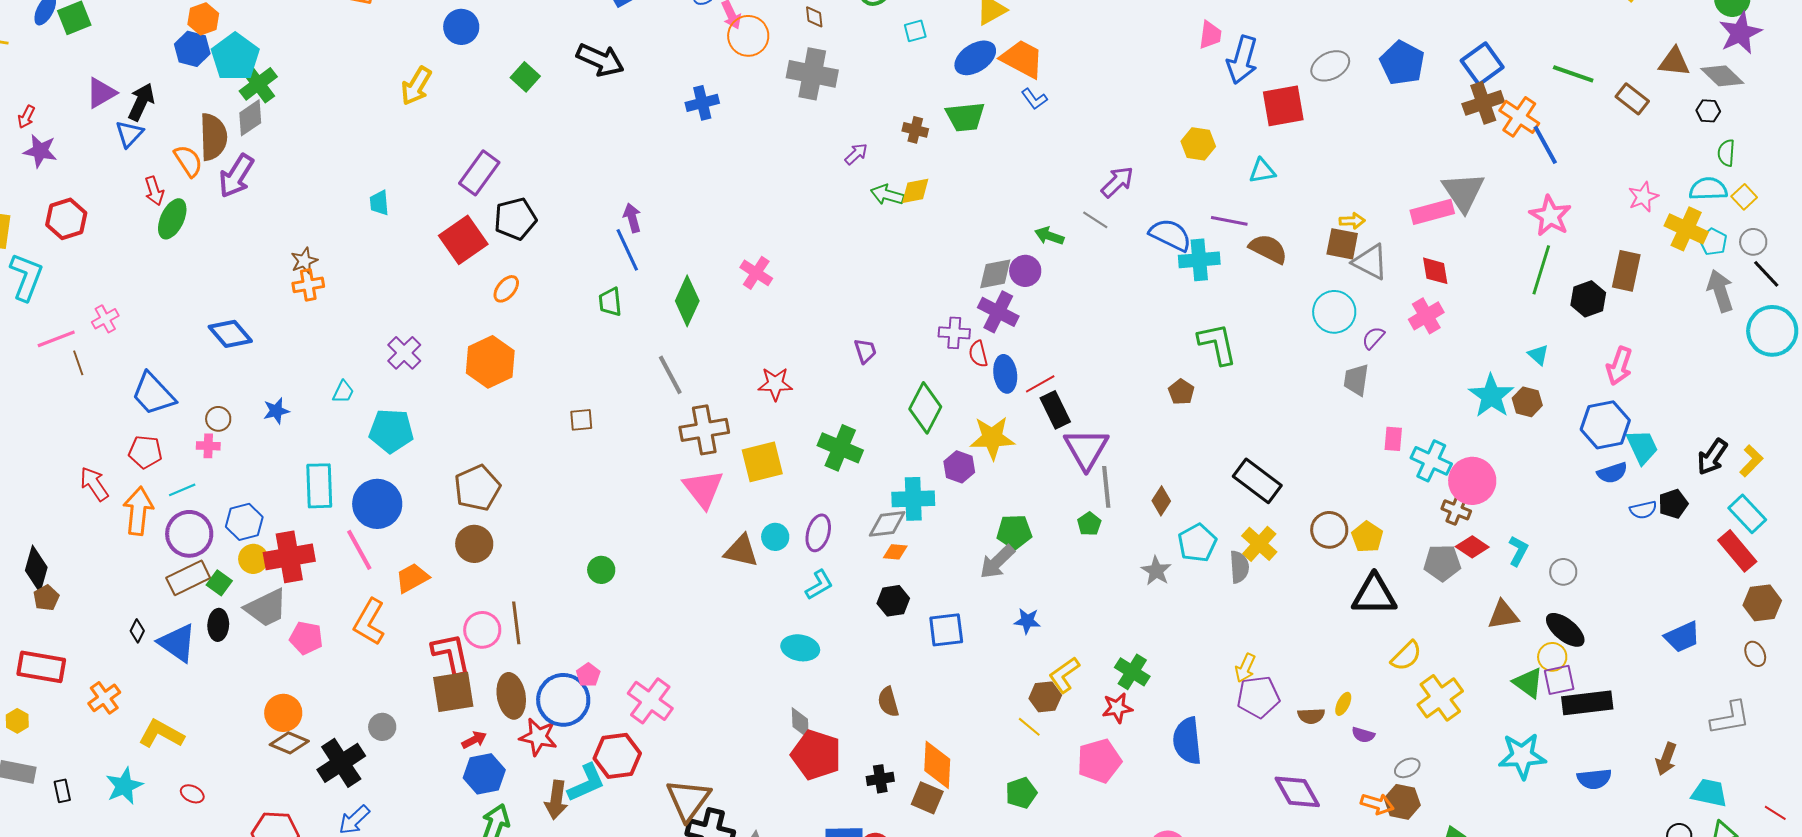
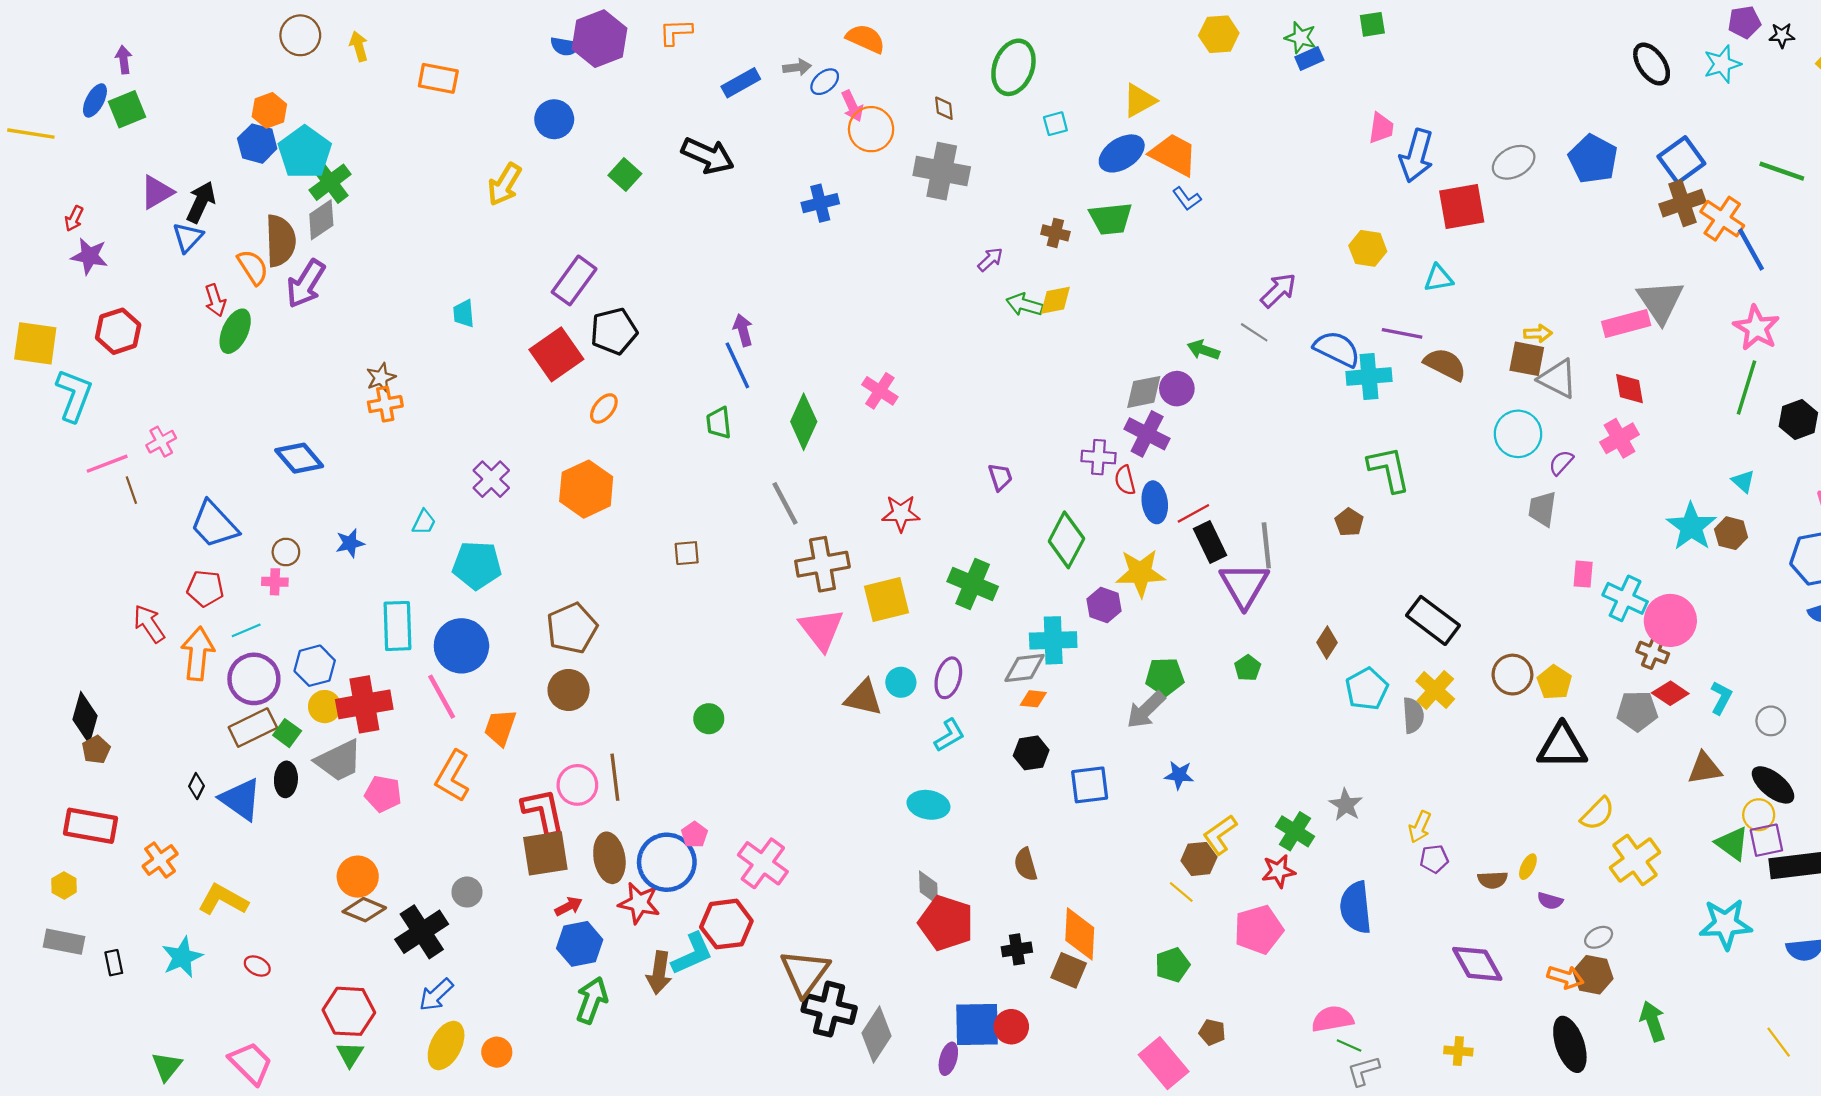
gray line: (1106, 487) -> (1266, 545), moved
gray star: (1156, 571) -> (1346, 805), moved
orange trapezoid: (412, 578) -> (500, 728), turned -42
purple pentagon: (1258, 697) -> (1434, 859), size x0.6

